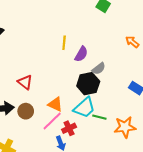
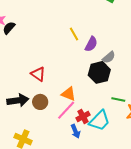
yellow line: (64, 43) -> (74, 34), turned -32
cyan trapezoid: (84, 108) -> (100, 121), moved
green line: (99, 117) -> (118, 100), moved

